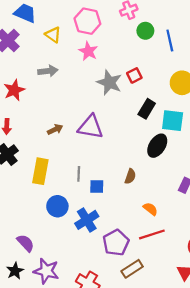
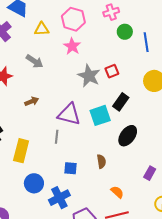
yellow triangle: (53, 35) -> (42, 29), turned -42
gray arrow: (48, 71) -> (35, 61), turned 36
cyan square: (173, 121) -> (100, 115), moved, turned -30
brown arrow: (55, 129) -> (32, 101), moved
gray line: (79, 174) -> (57, 137), moved
brown semicircle: (130, 176) -> (101, 161), turned -32

